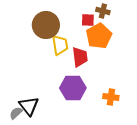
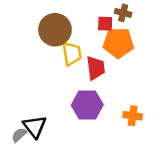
orange pentagon: (99, 36) -> (118, 43), turned 30

